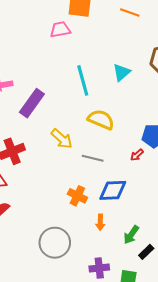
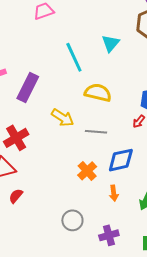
orange cross: (77, 196) -> (87, 171), turned 30
gray circle: (55, 243) -> (72, 220), size x0.7
purple cross: (99, 268) -> (109, 235), moved

